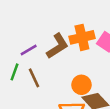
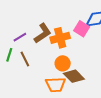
orange cross: (82, 37) -> (60, 38), moved

